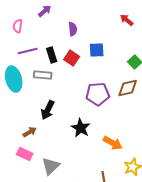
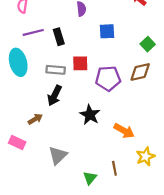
red square: (72, 58) -> (80, 63), moved, turned -35
gray rectangle: (43, 75) -> (56, 70), moved
pink rectangle: (25, 154) -> (17, 143), moved

